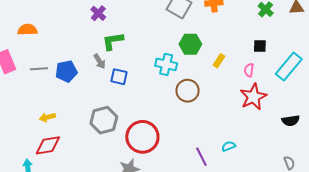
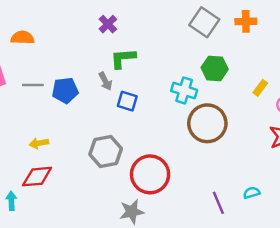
yellow rectangle: (219, 61) -> (260, 88), moved
brown circle: (188, 91) -> (207, 123), size x1.4

